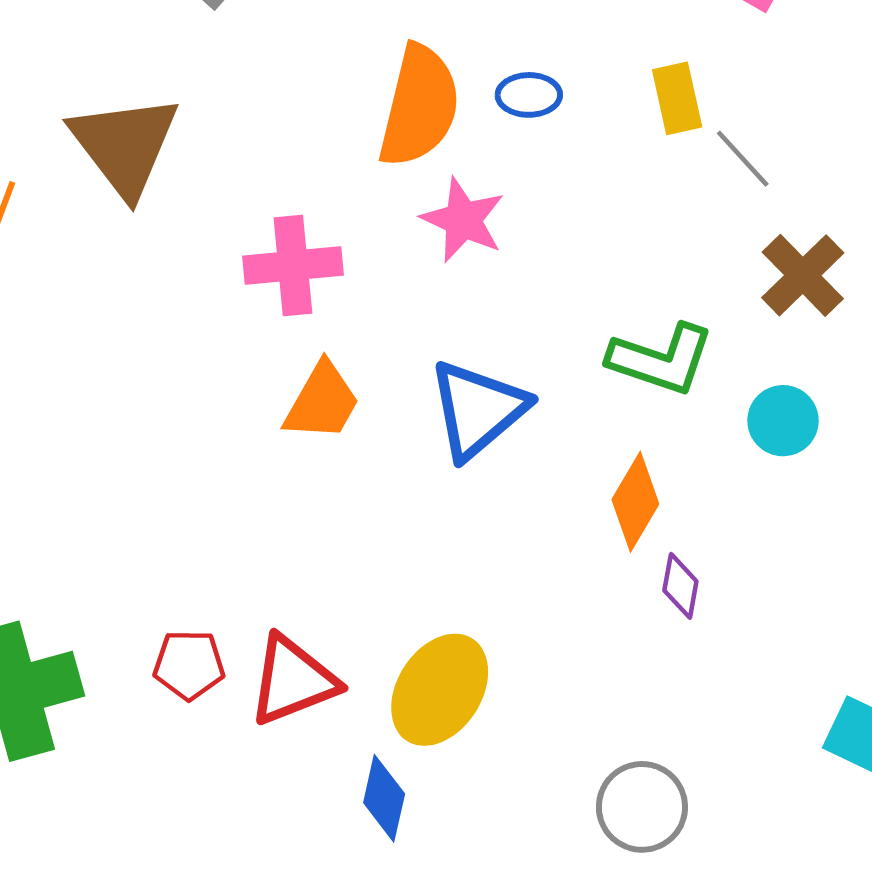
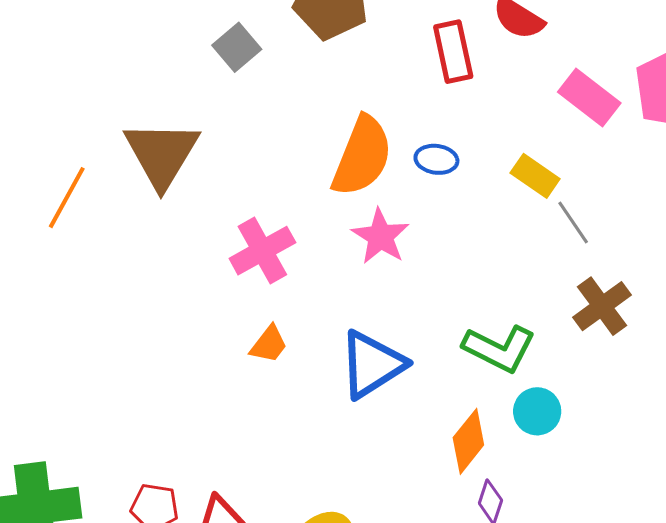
yellow rectangle: (677, 98) -> (535, 176), turned -51
pink cross: (293, 266) -> (262, 251), turned -32
orange trapezoid: (322, 402) -> (269, 344), size x0.7
cyan circle: (783, 421) -> (537, 411), moved

